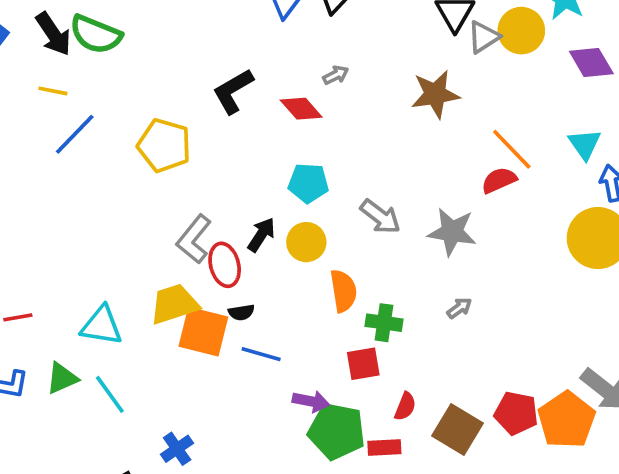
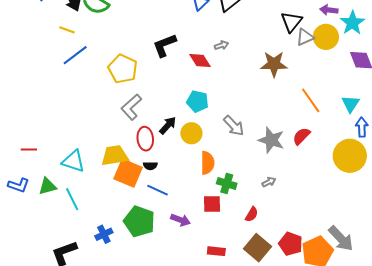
red semicircle: (499, 180) -> (301, 136), moved, turned -30
gray L-shape: (194, 239) -> (131, 107), moved
red semicircle: (405, 406) -> (252, 214), moved
green pentagon: (337, 431) -> (139, 221), moved

